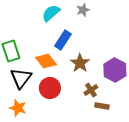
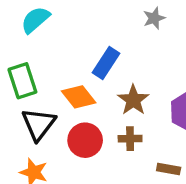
gray star: (83, 10) -> (154, 18), moved
cyan semicircle: (51, 13) -> (35, 20), moved
brown cross: (91, 90) -> (130, 139), moved, turned 32

